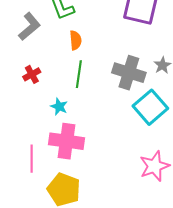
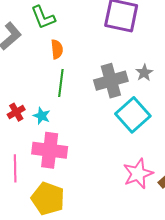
gray cross: (129, 73) -> (111, 81), turned -32
red cross: (32, 74) -> (16, 112), moved

